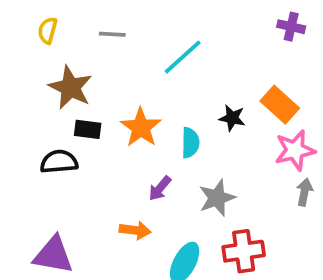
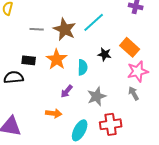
gray line: (112, 34) -> (37, 29), moved
cyan line: (183, 57) -> (94, 22), moved
brown star: (70, 88) -> (65, 29), moved
gray arrow: (304, 192) -> (134, 93), moved, turned -40

